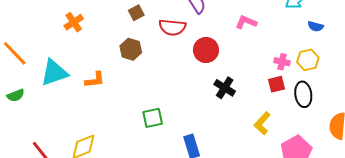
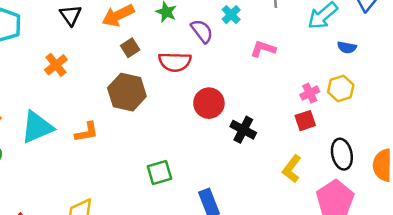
brown hexagon: (131, 49) -> (127, 92), size x1.4
red circle: (206, 50) -> (209, 103), moved
pink cross: (282, 62) -> (310, 93), turned -35
black ellipse: (303, 94) -> (342, 154), moved

